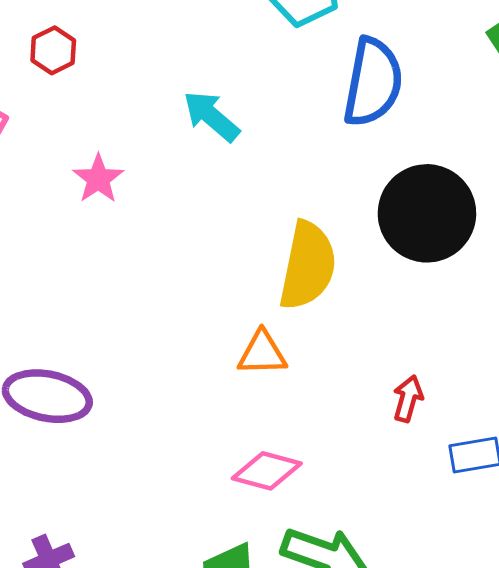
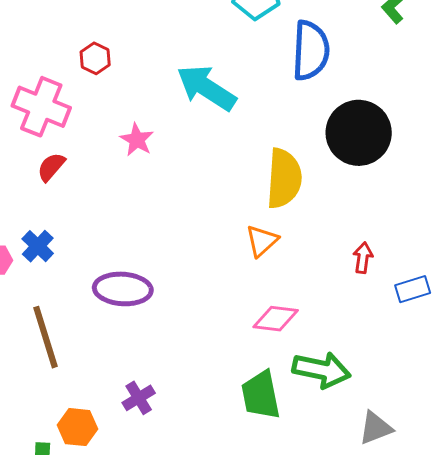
cyan arrow: (211, 116) -> (206, 88), size x1.5
orange triangle: (262, 353) -> (262, 241), turned -33

